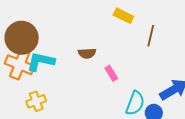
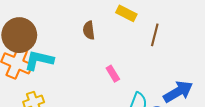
brown semicircle: (87, 53) -> (89, 30), moved, turned 84

